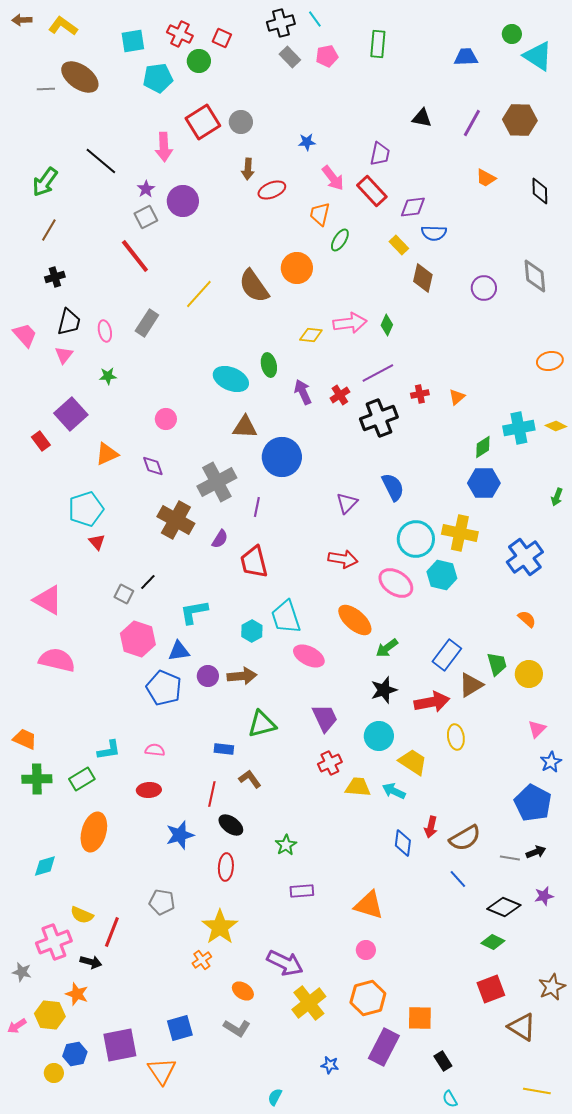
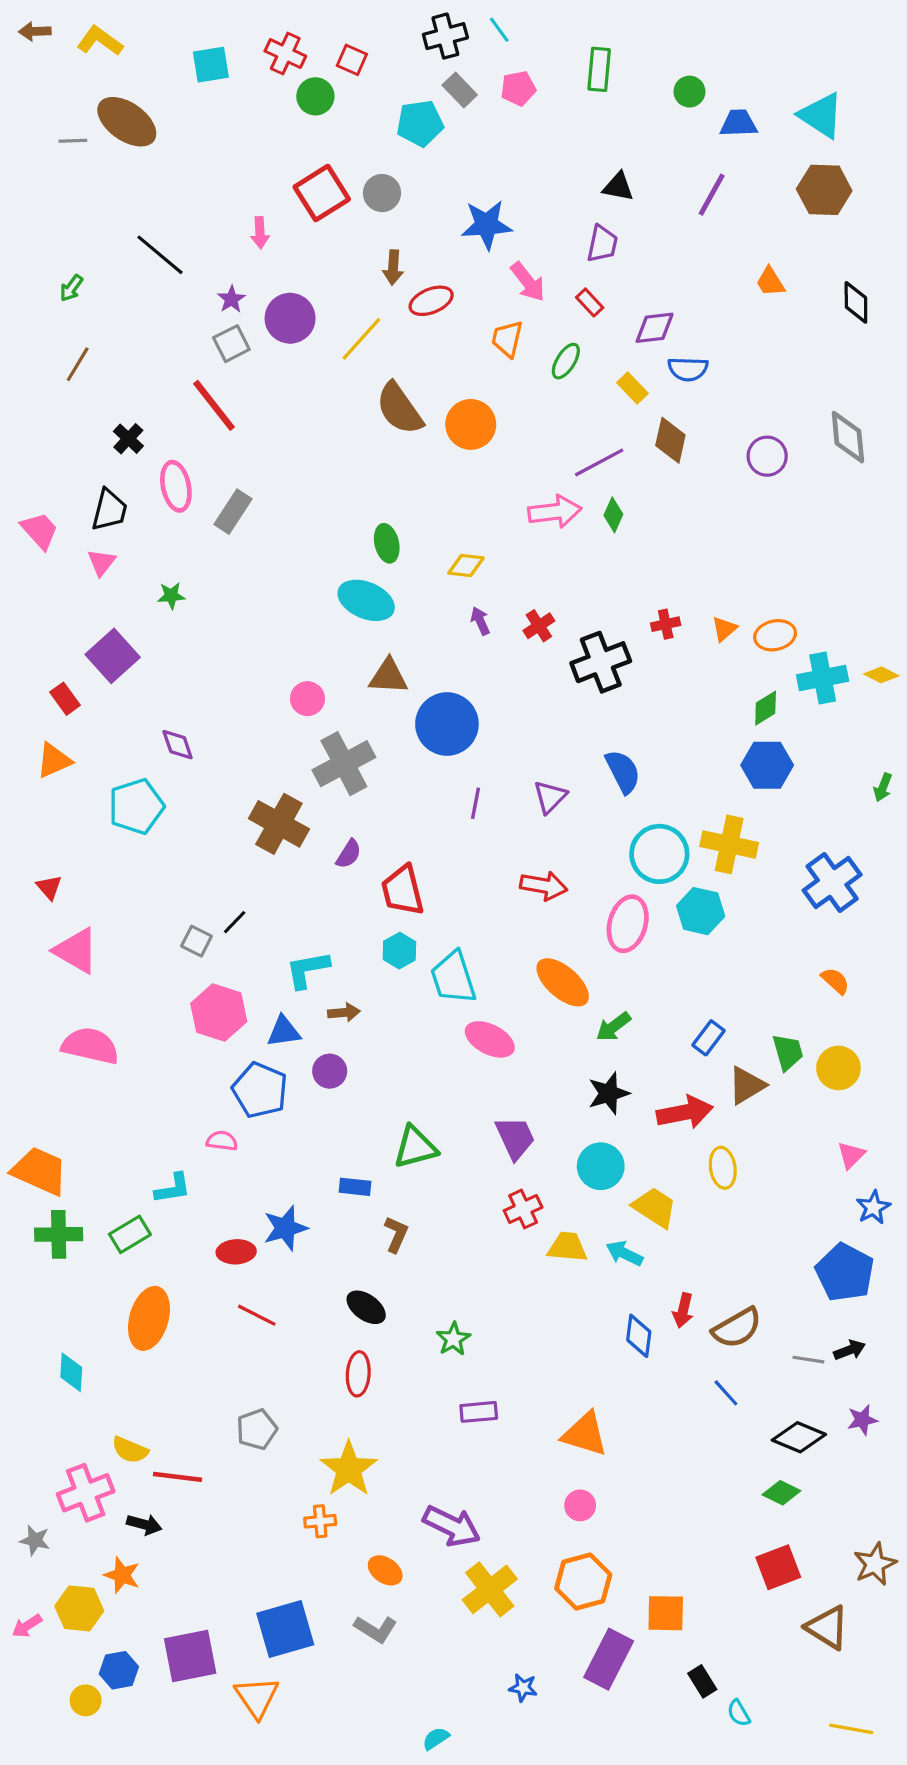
green circle: (512, 34) -> (689, 92), moved
cyan triangle: (538, 56) -> (821, 115), moved
blue trapezoid: (466, 57) -> (739, 123), moved
cyan pentagon: (158, 78) -> (420, 123), moved
black triangle: (422, 118) -> (618, 187), moved
purple line: (472, 123) -> (712, 195), moved
blue star: (307, 142) -> (487, 225), size x1.8
pink arrow: (164, 147) -> (260, 233), size x0.7
orange trapezoid: (486, 178) -> (770, 282), turned 30
green arrow: (45, 182) -> (71, 288), size x0.6
red rectangle: (372, 191) -> (590, 302), size x0.6
green ellipse: (340, 240) -> (566, 361), moved
black cross: (55, 277) -> (128, 439), moved, turned -30
brown semicircle: (254, 286) -> (399, 409), moved
yellow line: (199, 294) -> (361, 339), moved
pink ellipse: (105, 331) -> (176, 486), moved, size x1.4
yellow diamond: (311, 335) -> (466, 566), moved
orange ellipse: (550, 361) -> (775, 635), moved
green ellipse: (269, 365) -> (387, 543), moved
purple line: (378, 373) -> (599, 462), moved
purple arrow: (303, 392) -> (480, 621), size x0.7
pink circle: (166, 419) -> (307, 699), moved
orange triangle: (107, 454) -> (54, 760), moved
purple diamond: (153, 466) -> (178, 745), moved
purple line: (257, 507) -> (475, 803), moved
red triangle: (97, 542) -> (49, 887), moved
pink ellipse: (396, 583) -> (628, 924), turned 72
cyan hexagon: (252, 631) -> (399, 951), moved
blue rectangle: (447, 655) -> (708, 1038), size x0.7
brown arrow: (242, 676) -> (344, 1012), moved, size x0.7
orange trapezoid: (25, 739) -> (40, 1171), size x1.5
pink semicircle: (155, 750) -> (222, 1141), moved
brown L-shape: (250, 779) -> (396, 1234), turned 60
red line: (212, 794) -> (257, 1315), moved, turned -75
blue star: (180, 835) -> (285, 1228), moved
cyan diamond: (45, 866) -> (71, 1372), turned -70
gray pentagon: (162, 902) -> (257, 1429), turned -30
red line: (112, 932) -> (178, 1477), turned 76
orange cross: (202, 960) -> (320, 1521), turned 30
blue square: (180, 1028) -> (285, 1629), size x1.4
cyan semicircle: (275, 1097) -> (436, 1738), turned 30
cyan semicircle: (450, 1099) -> (739, 1713), moved

